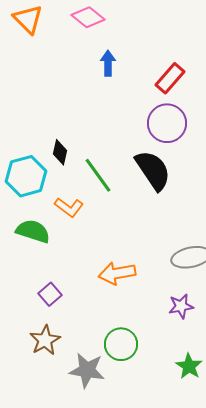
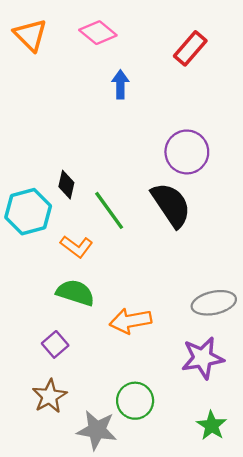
red rectangle: (170, 78) -> (190, 48), moved
green semicircle: (33, 231) -> (75, 293), moved
purple star: (181, 306) -> (203, 358), size x1.5

